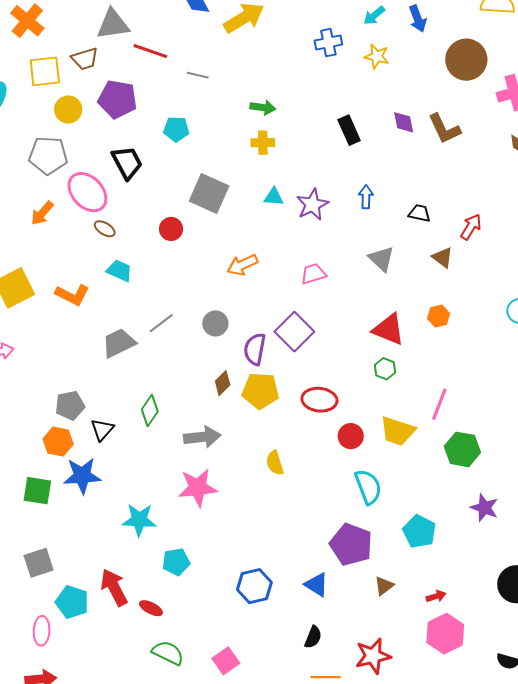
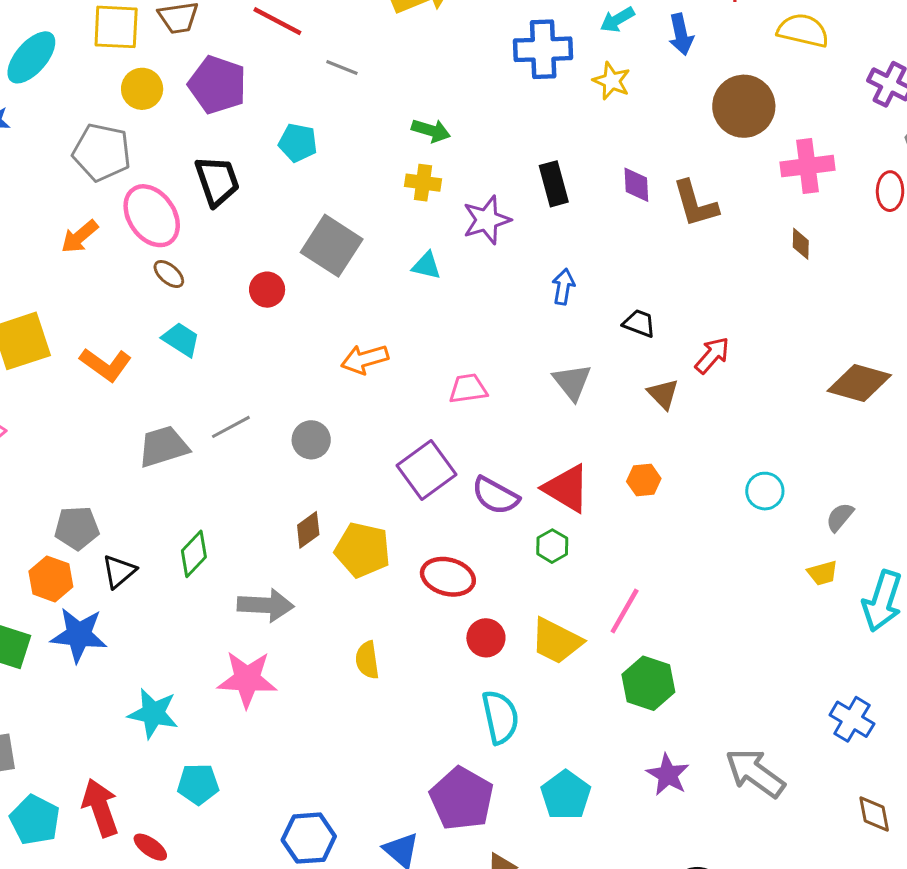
blue cross: (328, 43) -> (543, 49), size x1.4
purple star: (312, 205) -> (487, 220), moved
purple semicircle: (255, 349) -> (495, 496), moved, turned -80

